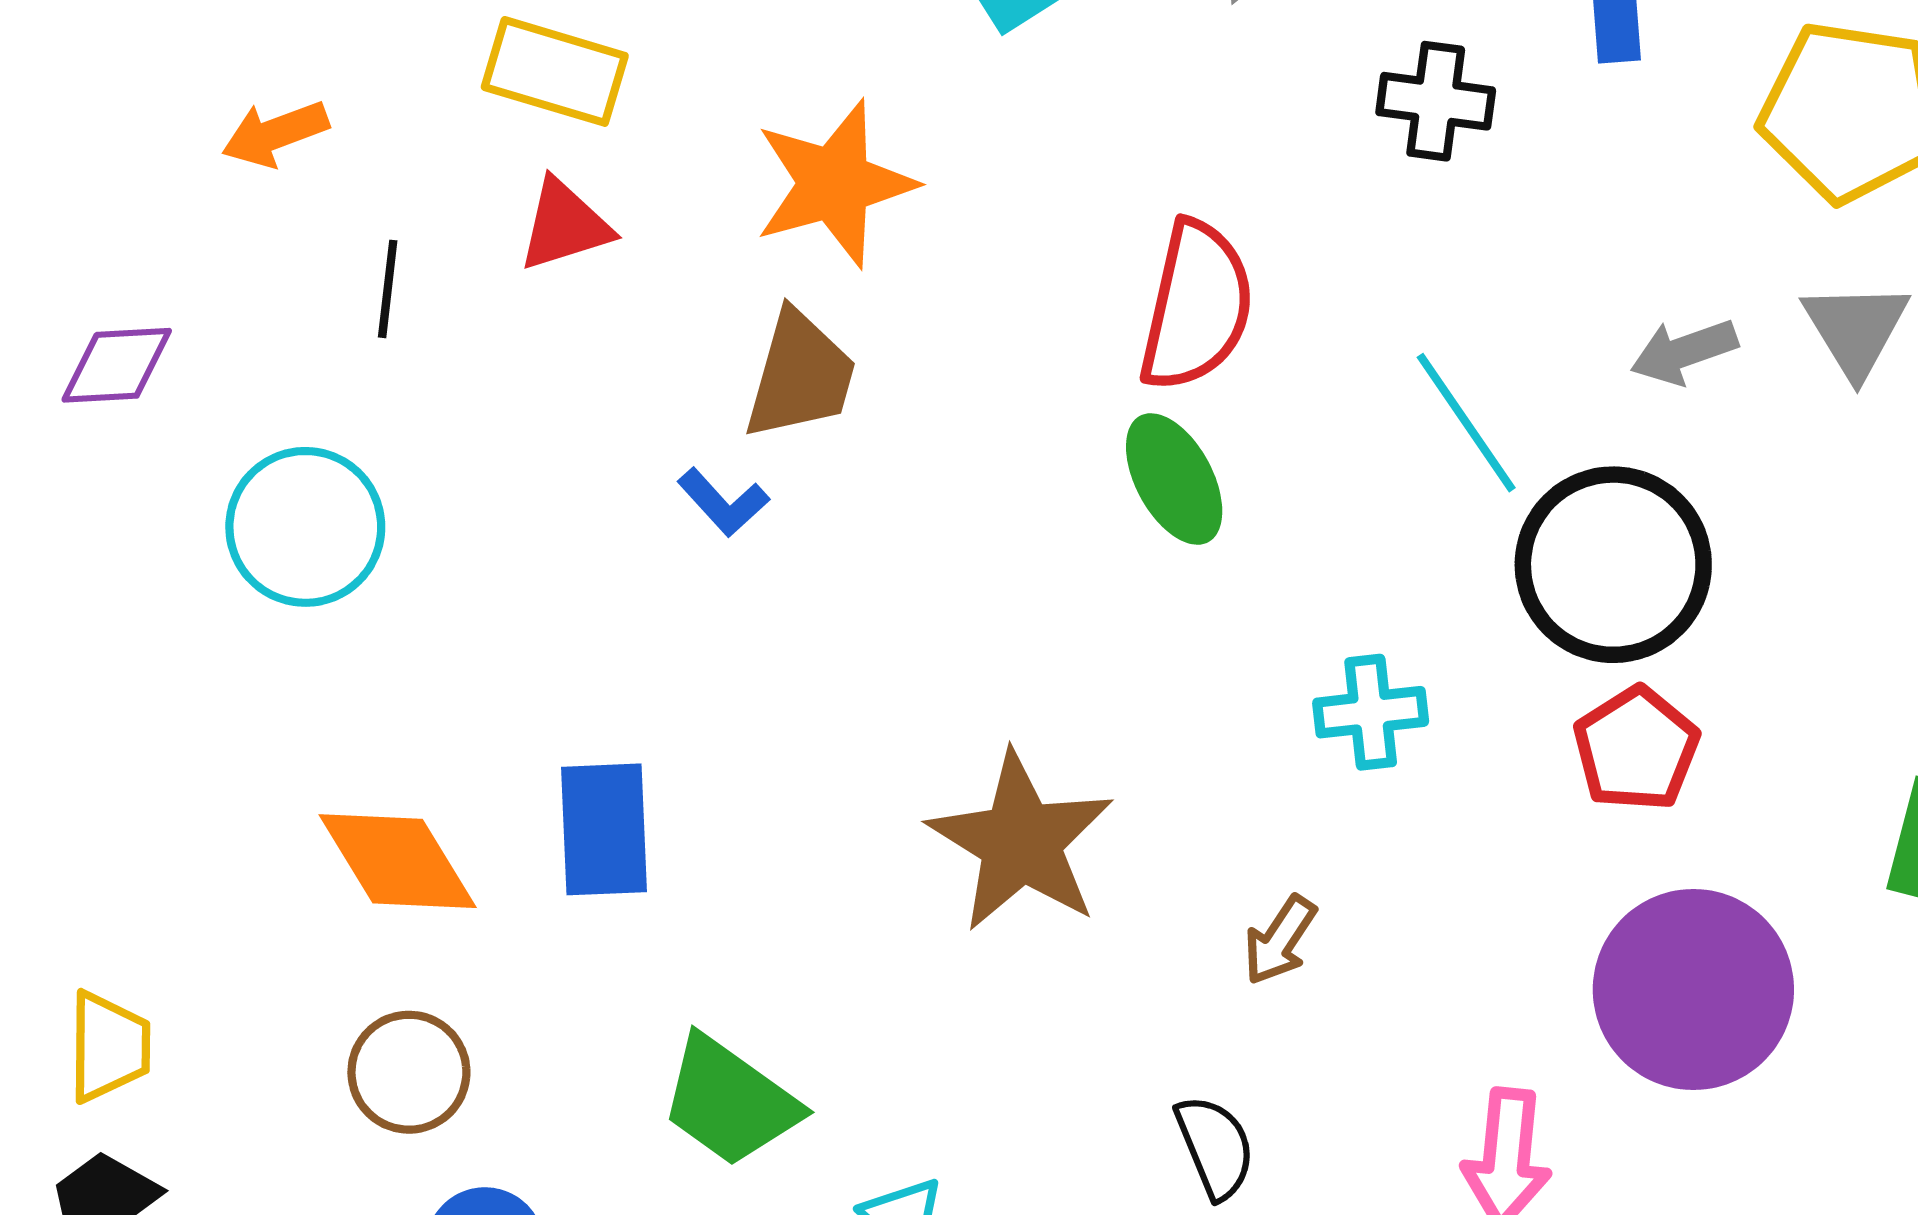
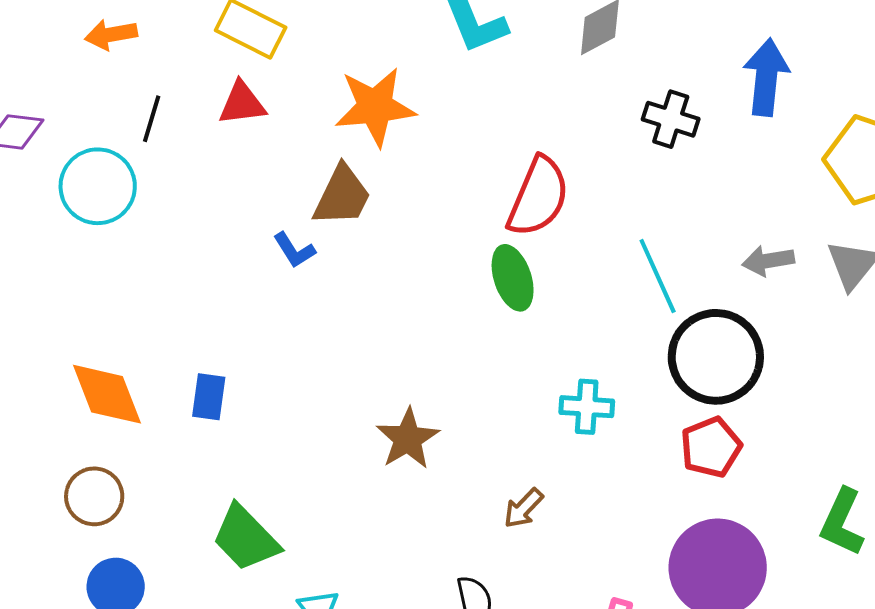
cyan circle: (305, 527) -> (98, 186), moved
blue rectangle: (604, 829) -> (209, 397), size x0.7
brown star: (1021, 842) -> (408, 439), size x0.7

